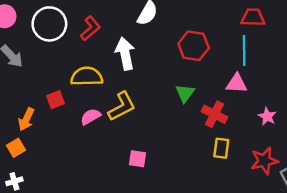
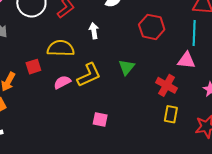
white arrow: (125, 54) -> (94, 31), size x0.6
green triangle: (185, 93) -> (127, 67), moved

